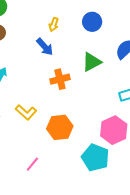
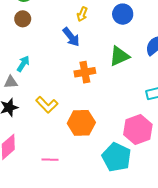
pink line: (32, 164) -> (50, 160), turned 49

